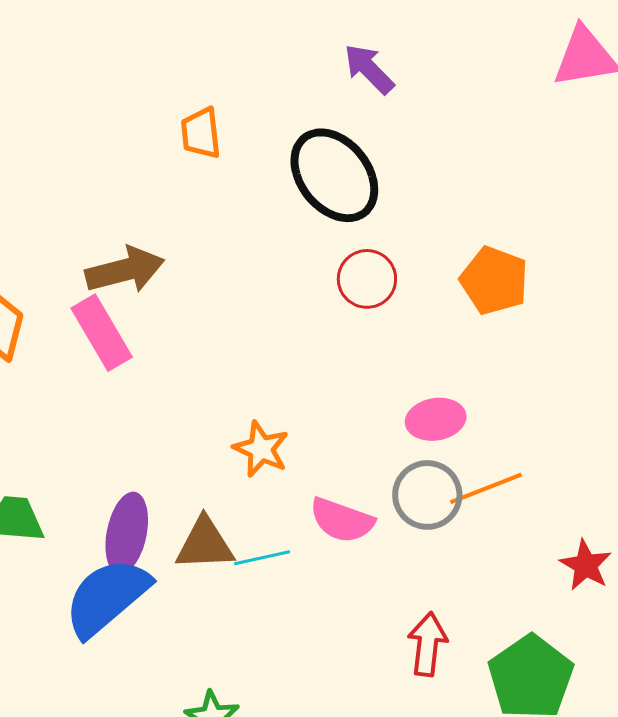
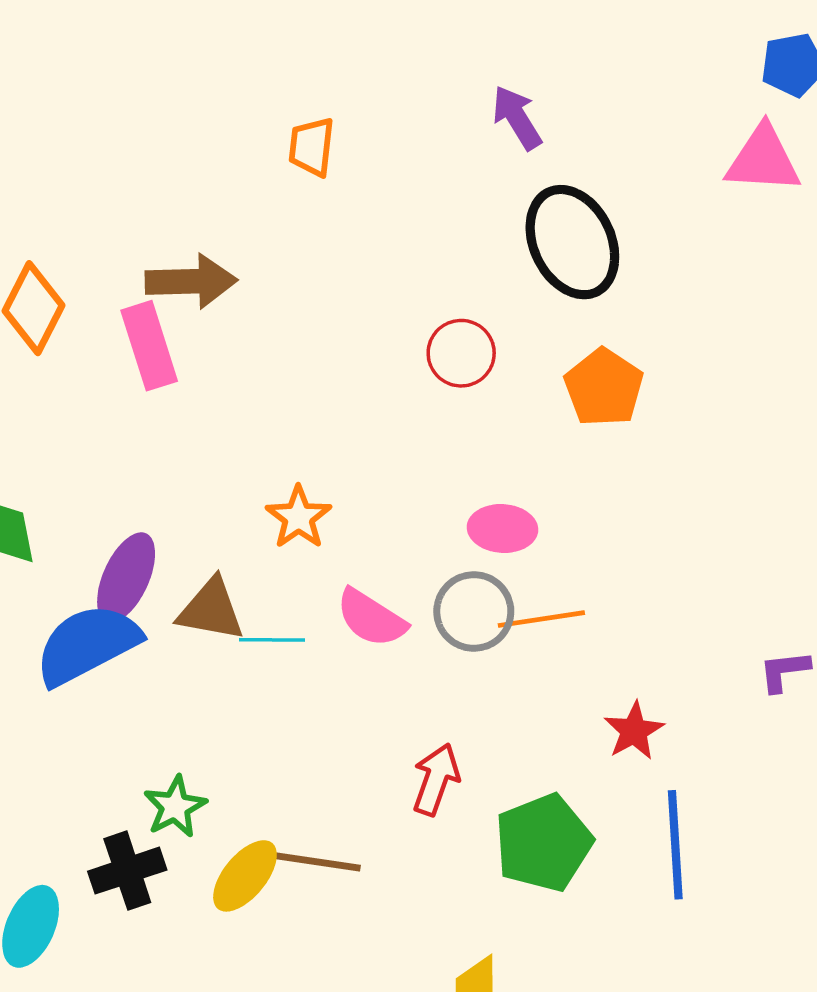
black ellipse: (334, 175) -> (572, 242), moved

